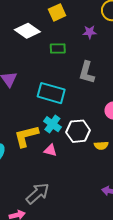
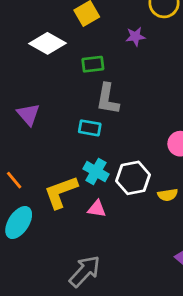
gray L-shape: (87, 72) -> (108, 99), moved
cyan rectangle: (51, 93) -> (90, 128), size x0.6

